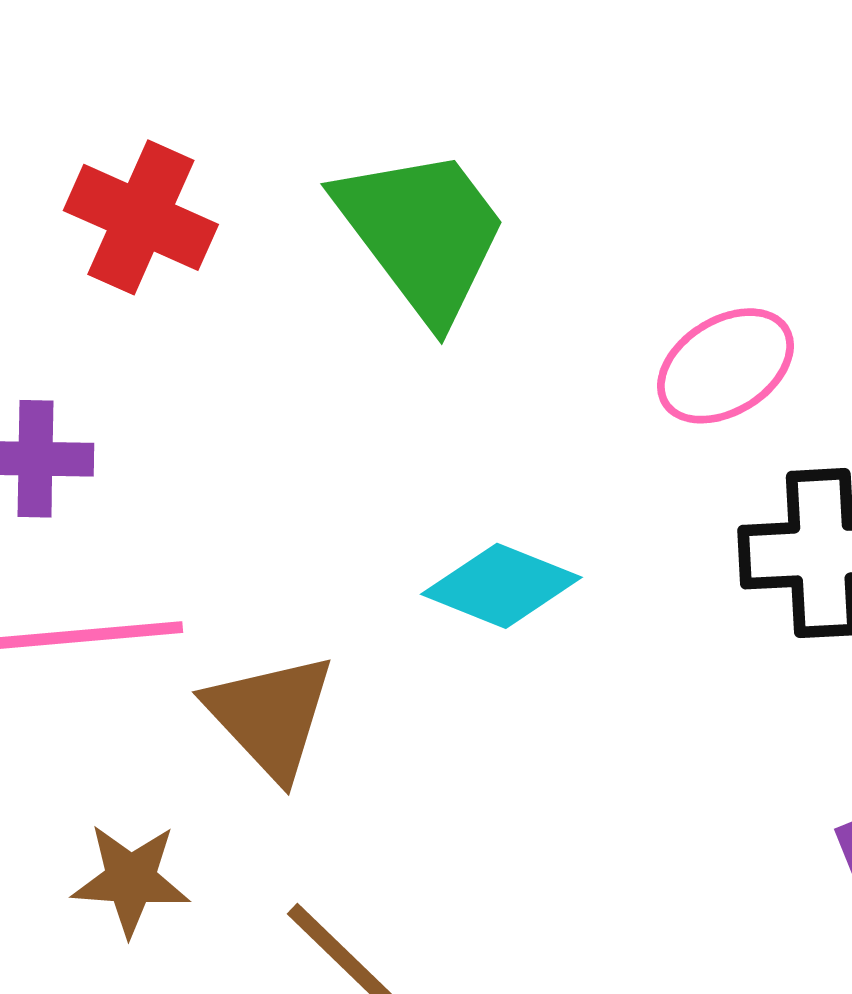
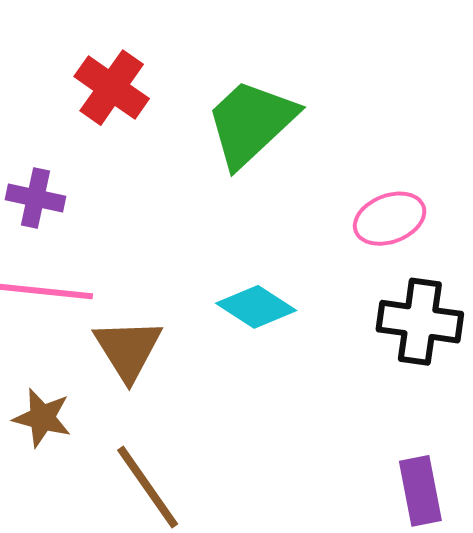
green trapezoid: (422, 233) -> (251, 123), turned -107

